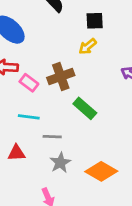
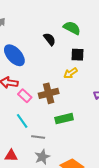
green rectangle: (85, 108) -> (64, 119), turned -60
cyan line: (29, 117) -> (22, 121), turned 42
red triangle: (16, 153) -> (11, 156), moved

